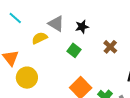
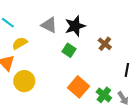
black star: (82, 27) -> (75, 26), size x1.5
yellow semicircle: (40, 38) -> (20, 43), moved

